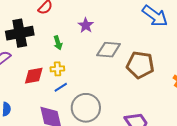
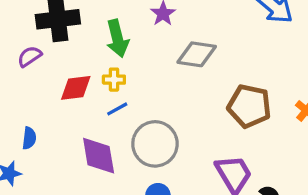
green arrow: (58, 43) -> (117, 38), size x1.6
brown pentagon: (140, 65) -> (249, 106), moved

